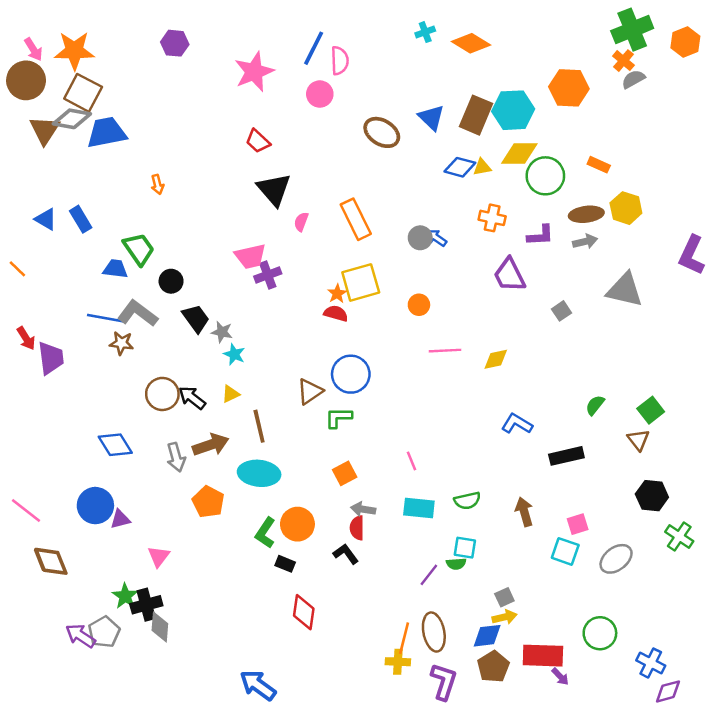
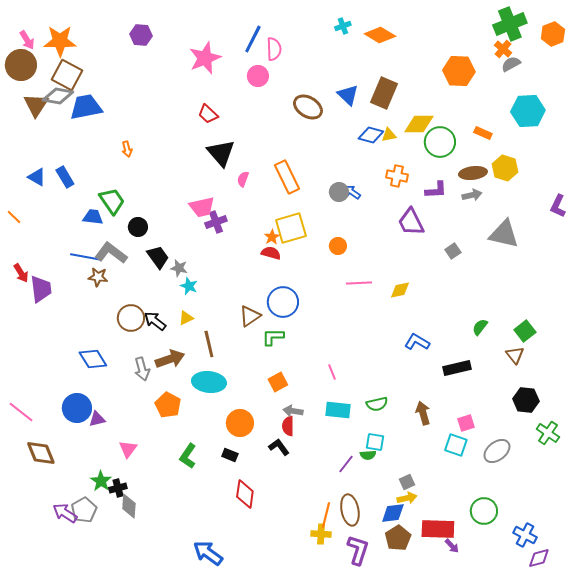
cyan hexagon: (513, 110) -> (528, 111), moved
purple L-shape: (692, 255) -> (558, 206), size x0.7
green L-shape: (265, 533) -> (188, 456), moved
black cross: (146, 605) -> (118, 488), size x0.7

